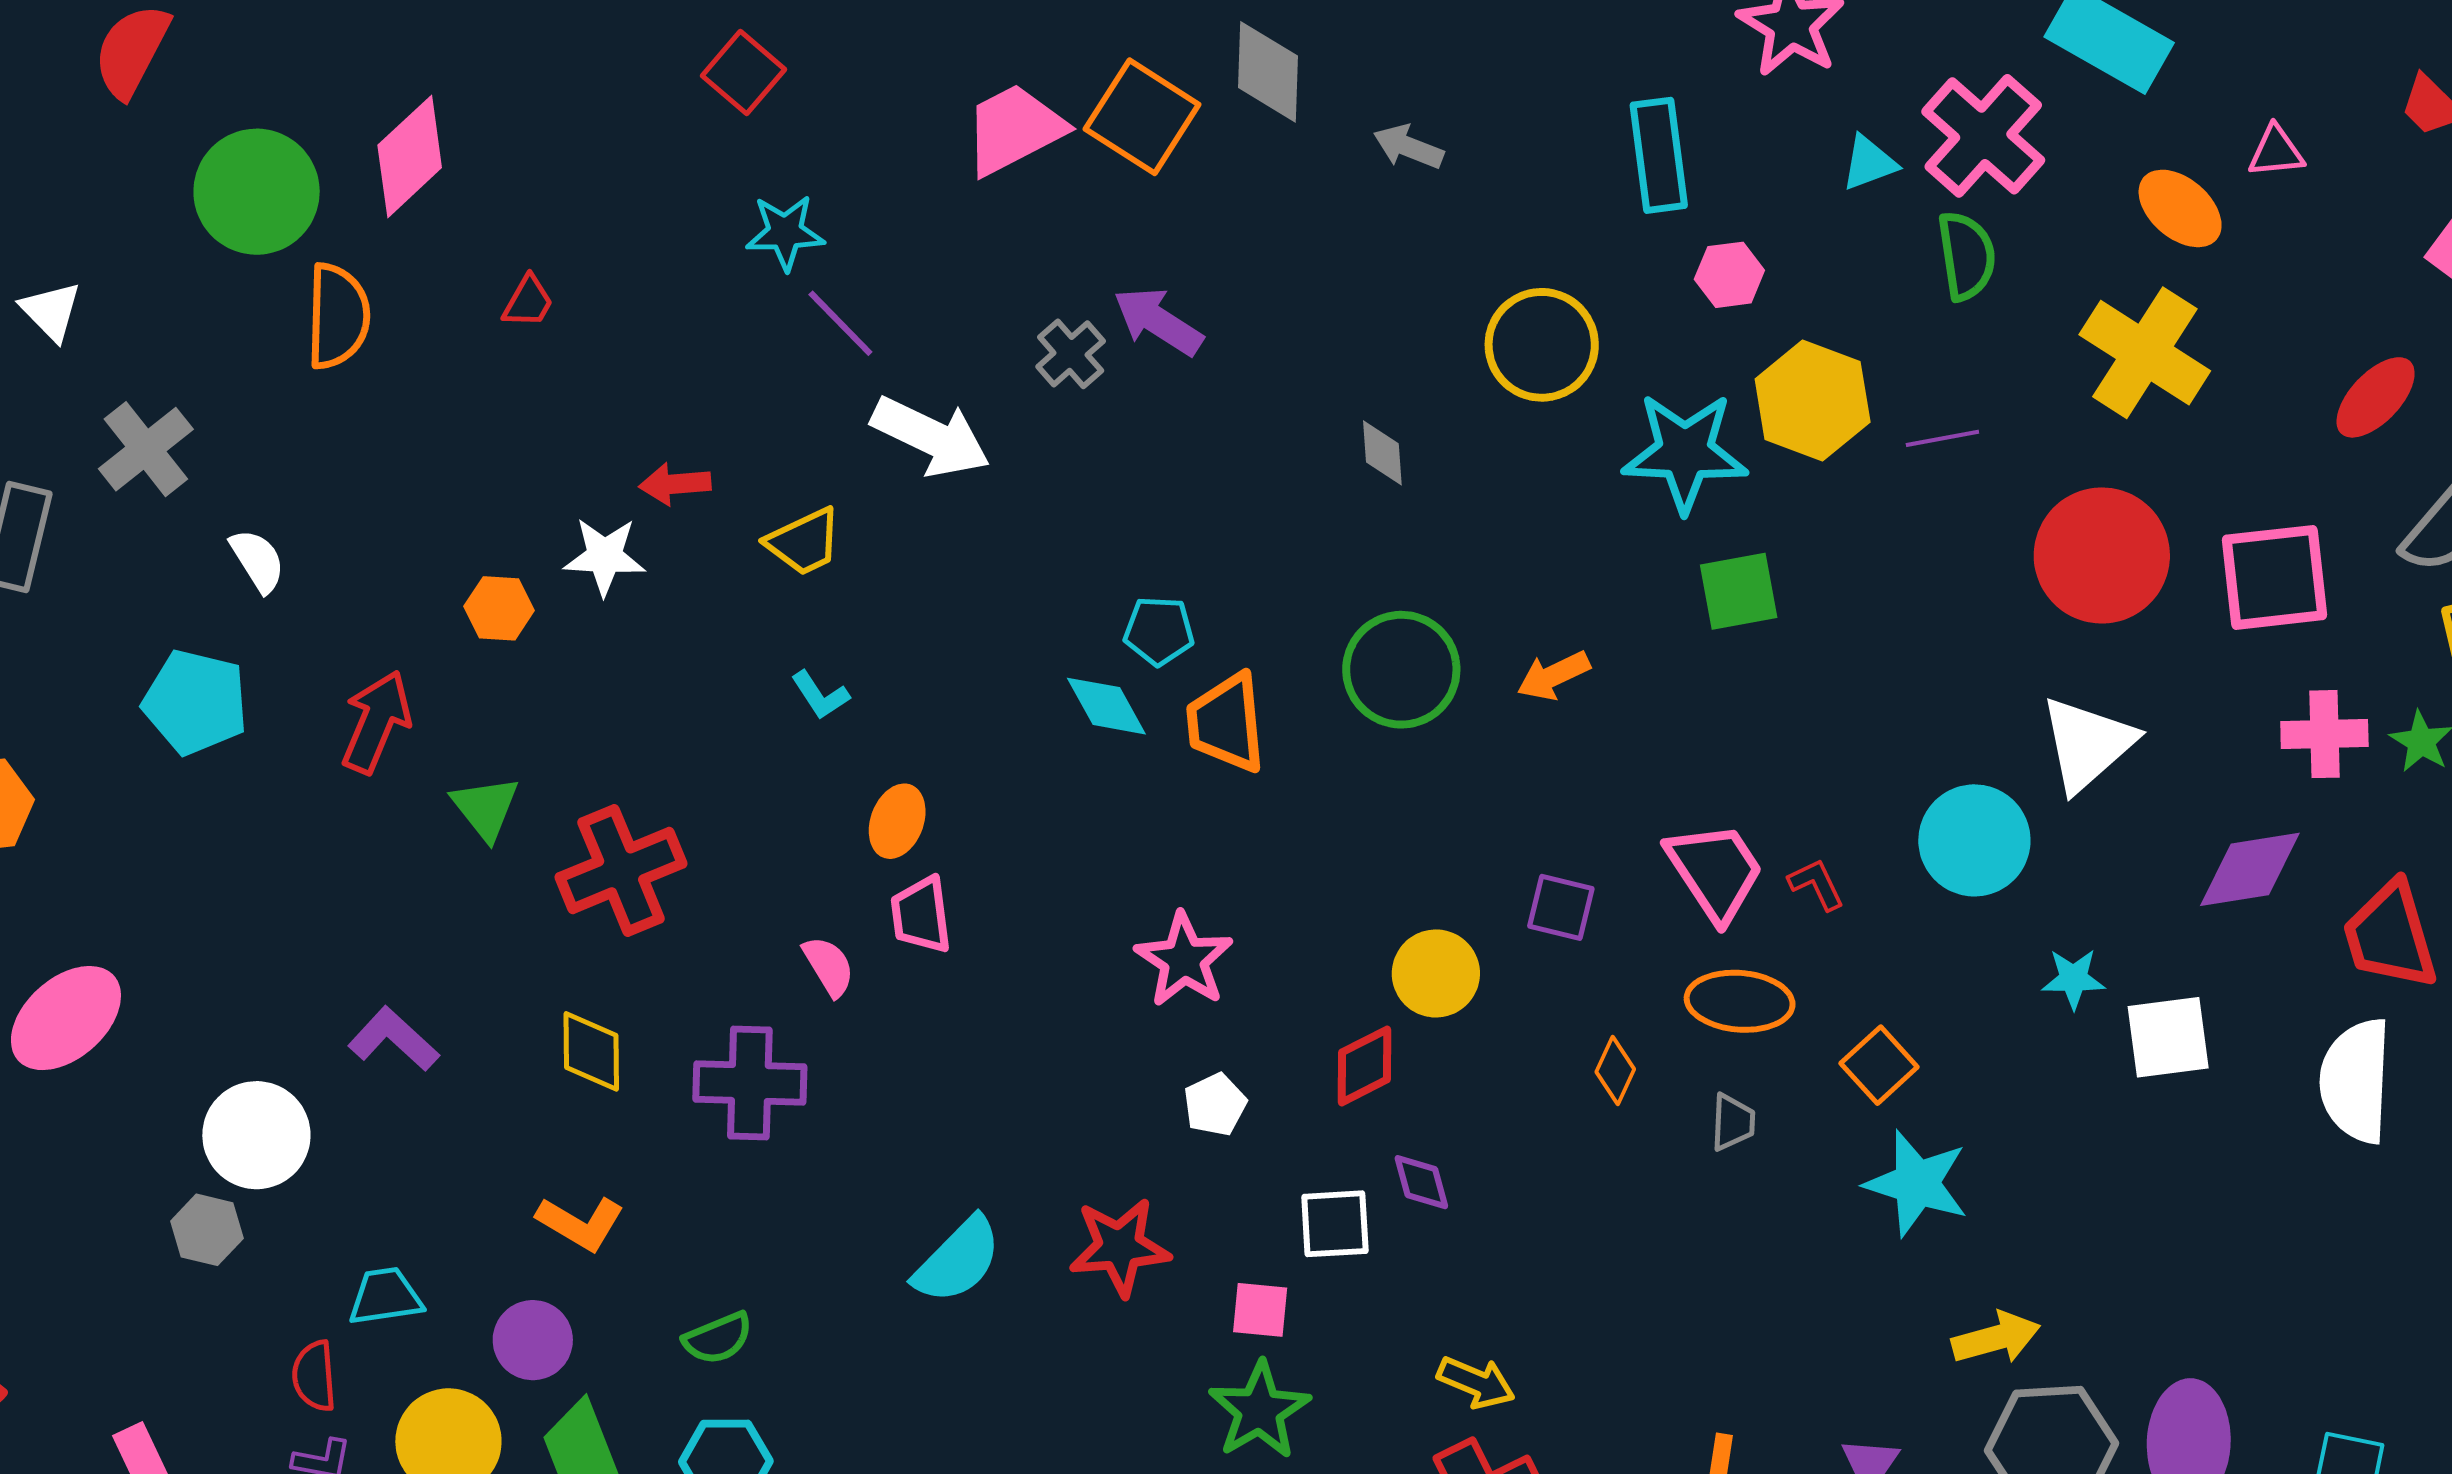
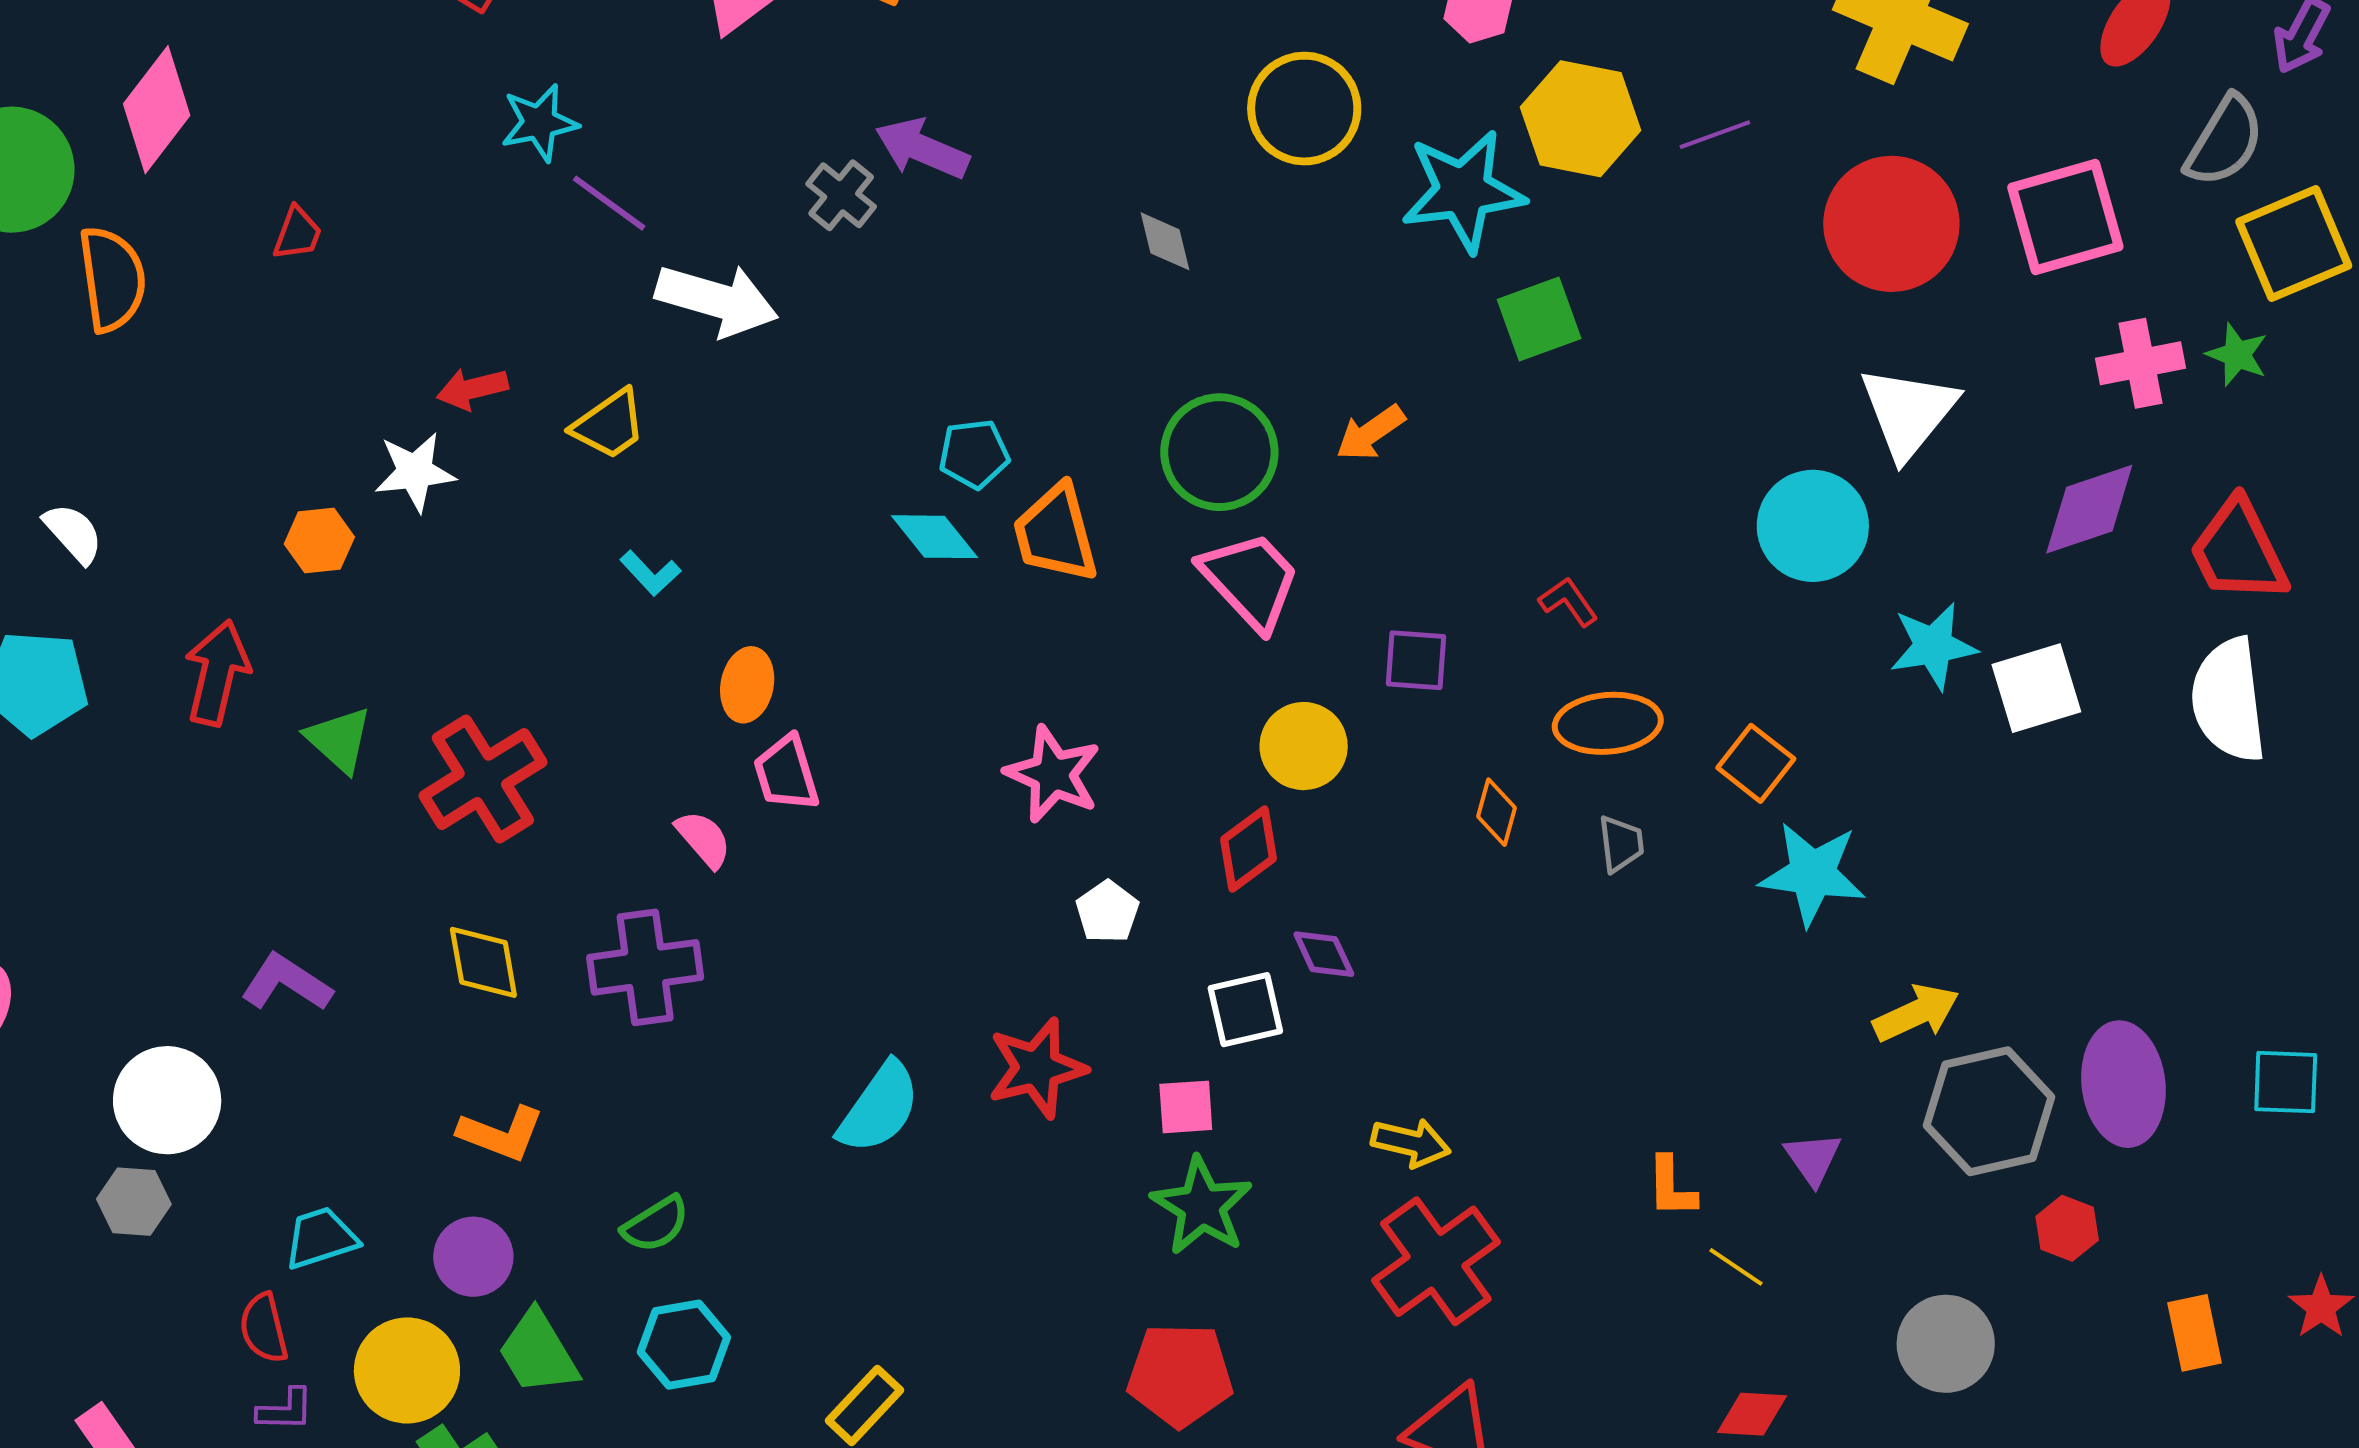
pink trapezoid: (1715, 871) -> (1250, 580), moved
red L-shape: (1816, 884) -> (1568, 602), moved
cyan star: (2073, 979) -> (1933, 646), size x1.4

